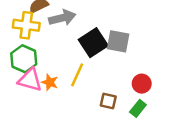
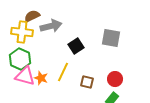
gray square: (118, 41) -> (111, 38), moved
black square: (93, 43) -> (76, 46), size x0.7
brown square: (108, 101) -> (87, 82), moved

